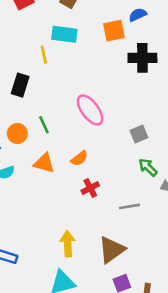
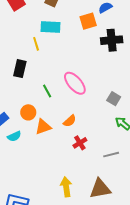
green line: (44, 125) -> (47, 91), moved
orange circle: (17, 133) -> (28, 112), moved
gray square: (139, 134) -> (114, 99), turned -32
orange triangle: (44, 163) -> (43, 127), turned -30
brown triangle: (112, 250) -> (100, 189), turned 30

